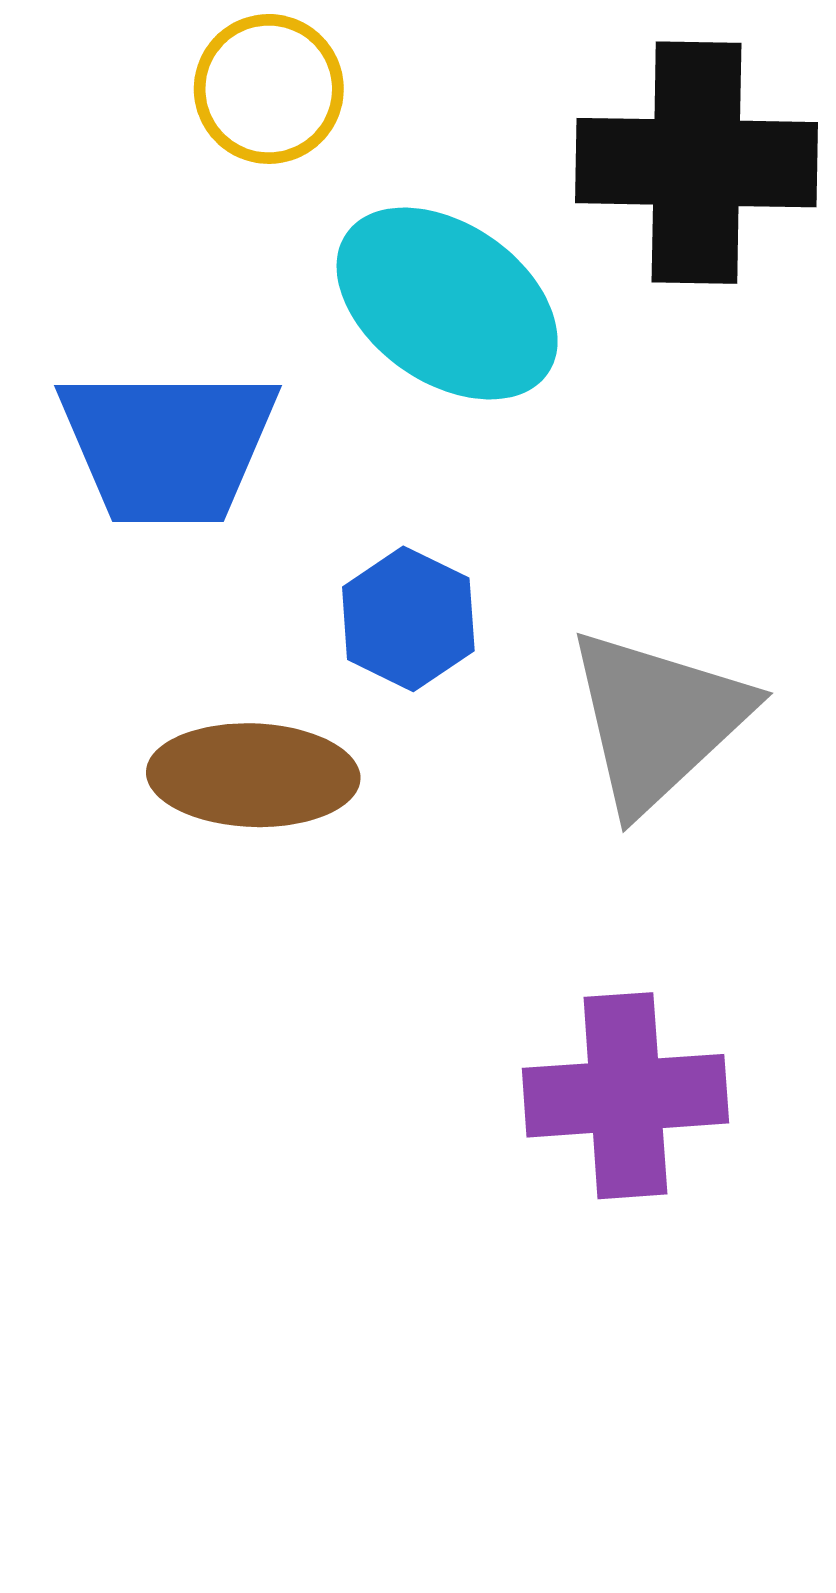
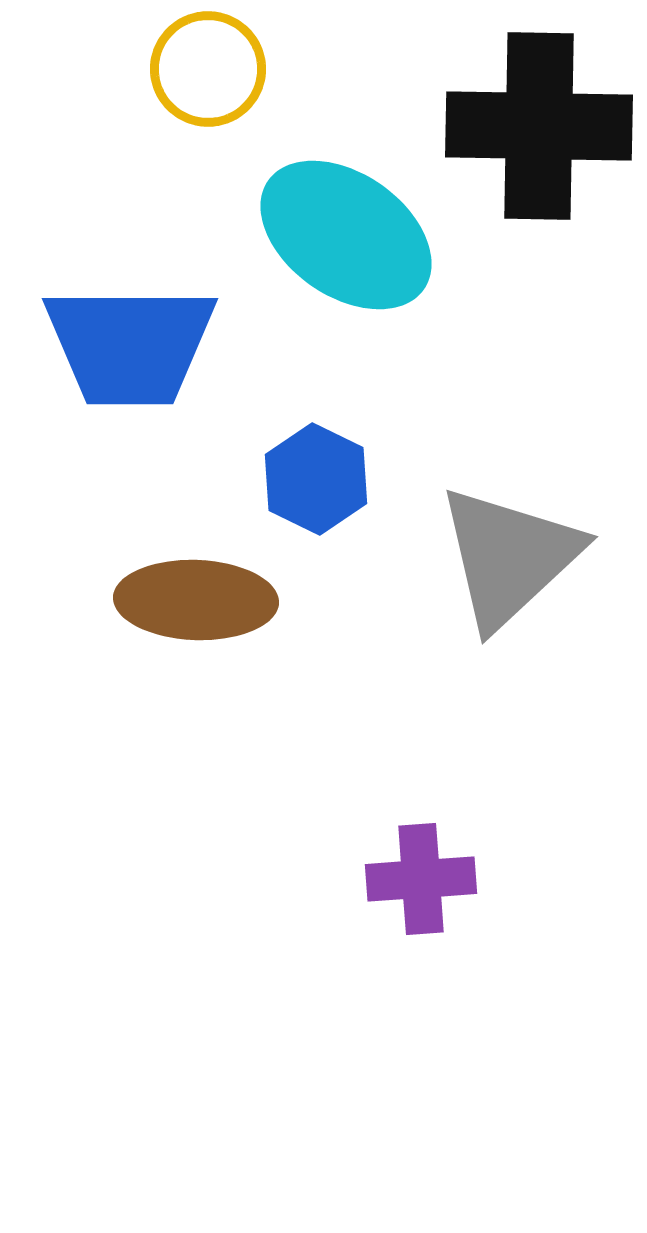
purple cross: (625, 1096) -> (421, 879), moved, size x0.7

